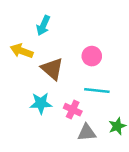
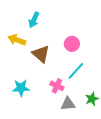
cyan line: (97, 90) -> (76, 71), turned -54
cyan star: (41, 103) -> (21, 88), moved

